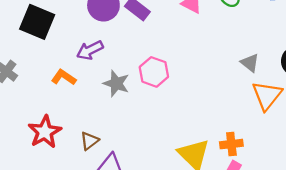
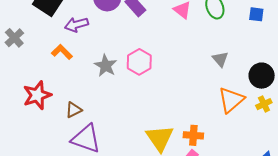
purple arrow: (90, 50) -> (76, 25), moved
gray triangle: (250, 63) -> (220, 59), moved

